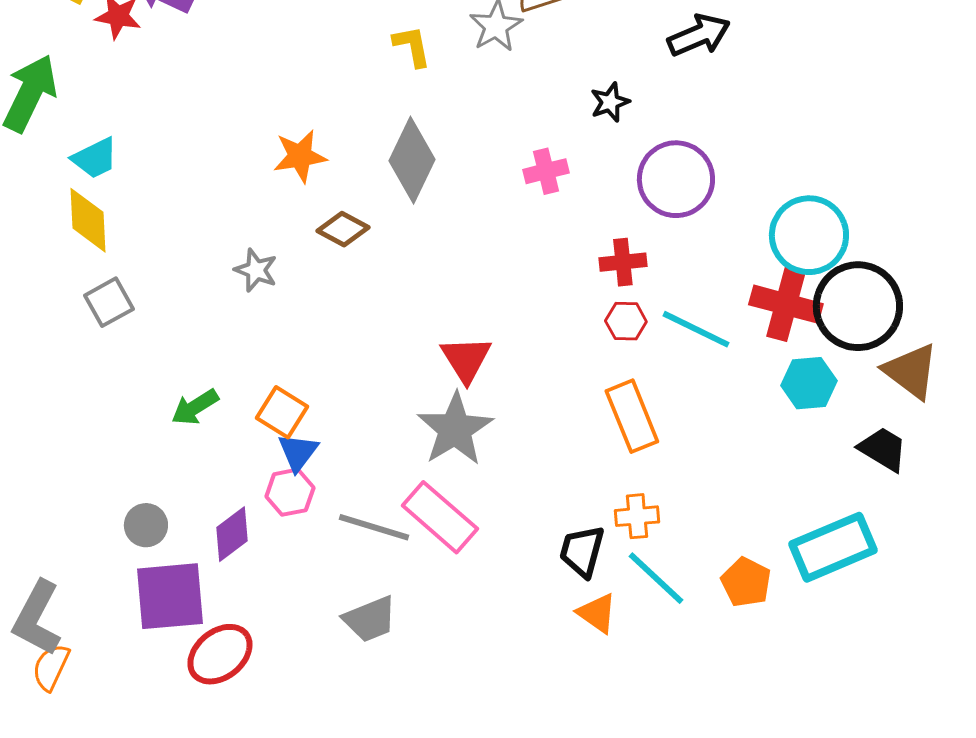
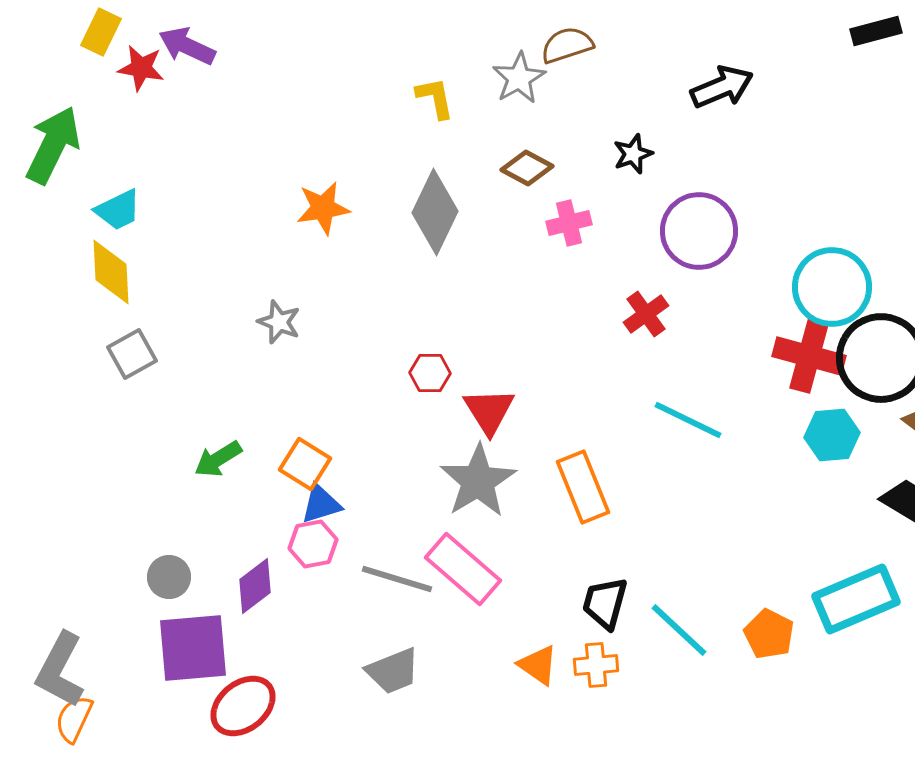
brown diamond: (343, 229) -> (527, 168), moved
red cross: (623, 262) -> (646, 314), turned -30
red hexagon: (626, 321) -> (430, 373), moved
cyan line: (696, 329) -> (688, 420), moved
orange rectangle: (632, 416) -> (583, 487), moved
blue triangle: (298, 452) -> (321, 504), turned 36
orange cross: (637, 516) -> (596, 665), moved
orange triangle: (597, 613) -> (538, 665), moved

